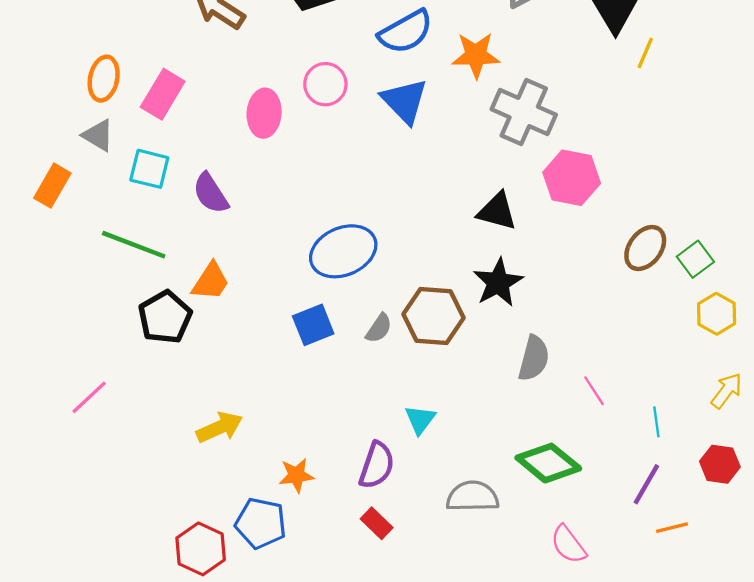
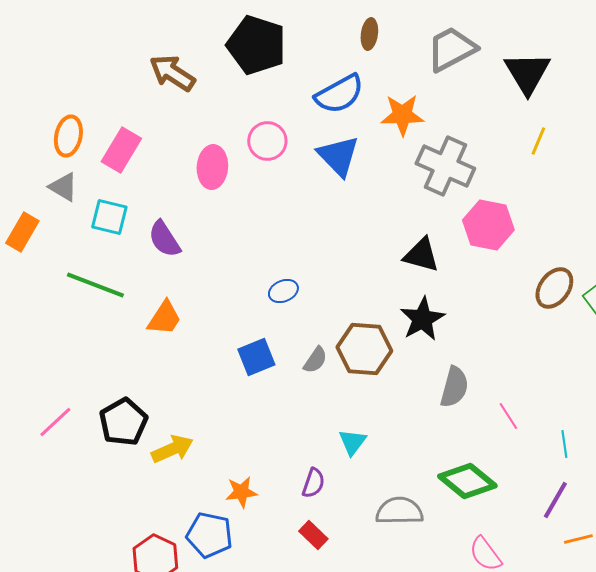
yellow line: (645, 53) -> (538, 141), moved
blue ellipse: (343, 251) -> (283, 291), size x0.5
black pentagon: (165, 317) -> (123, 422), moved
purple semicircle: (377, 465) -> (313, 483), size x0.7

